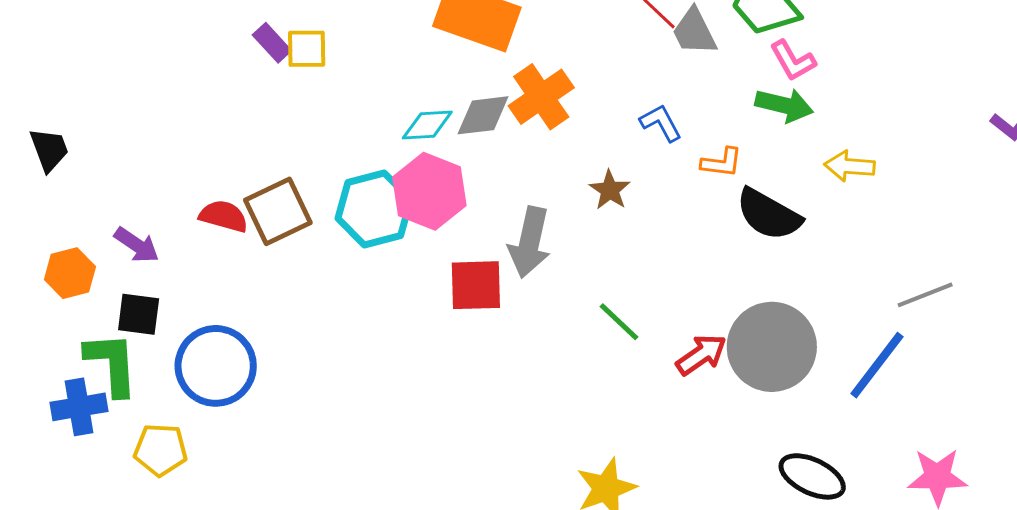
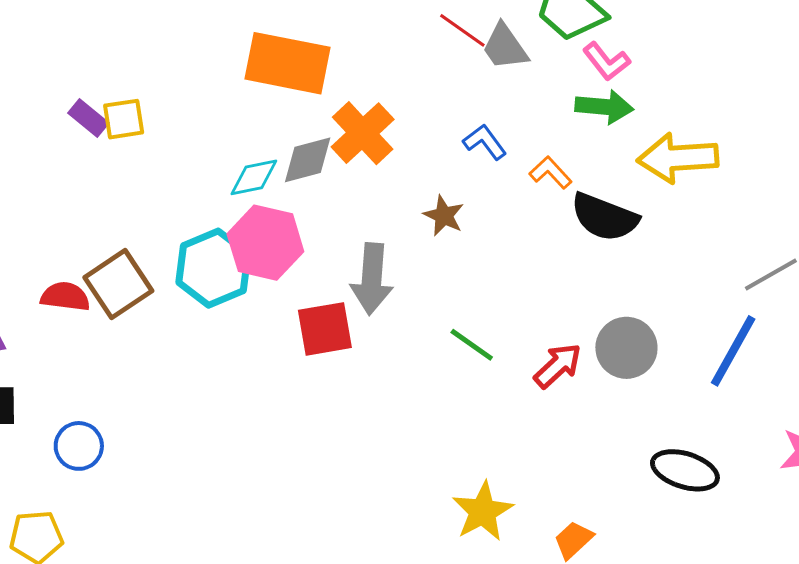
orange L-shape: (722, 163) -> (551, 173), turned -132
yellow arrow: (850, 166) -> (678, 158), size x1.6
gray circle: (772, 347) -> (626, 348), size x0.7
blue circle: (216, 366) -> (79, 446), size x0.6

